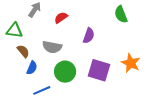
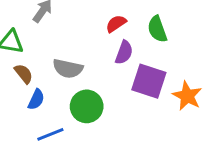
green semicircle: (121, 14) -> (157, 29), moved
red semicircle: (61, 18) -> (116, 24), moved
purple square: (99, 70) -> (149, 81), moved

